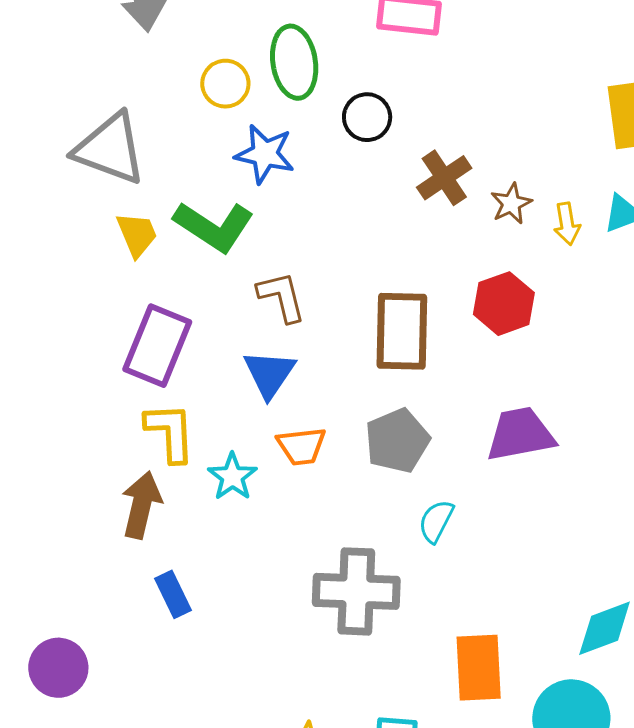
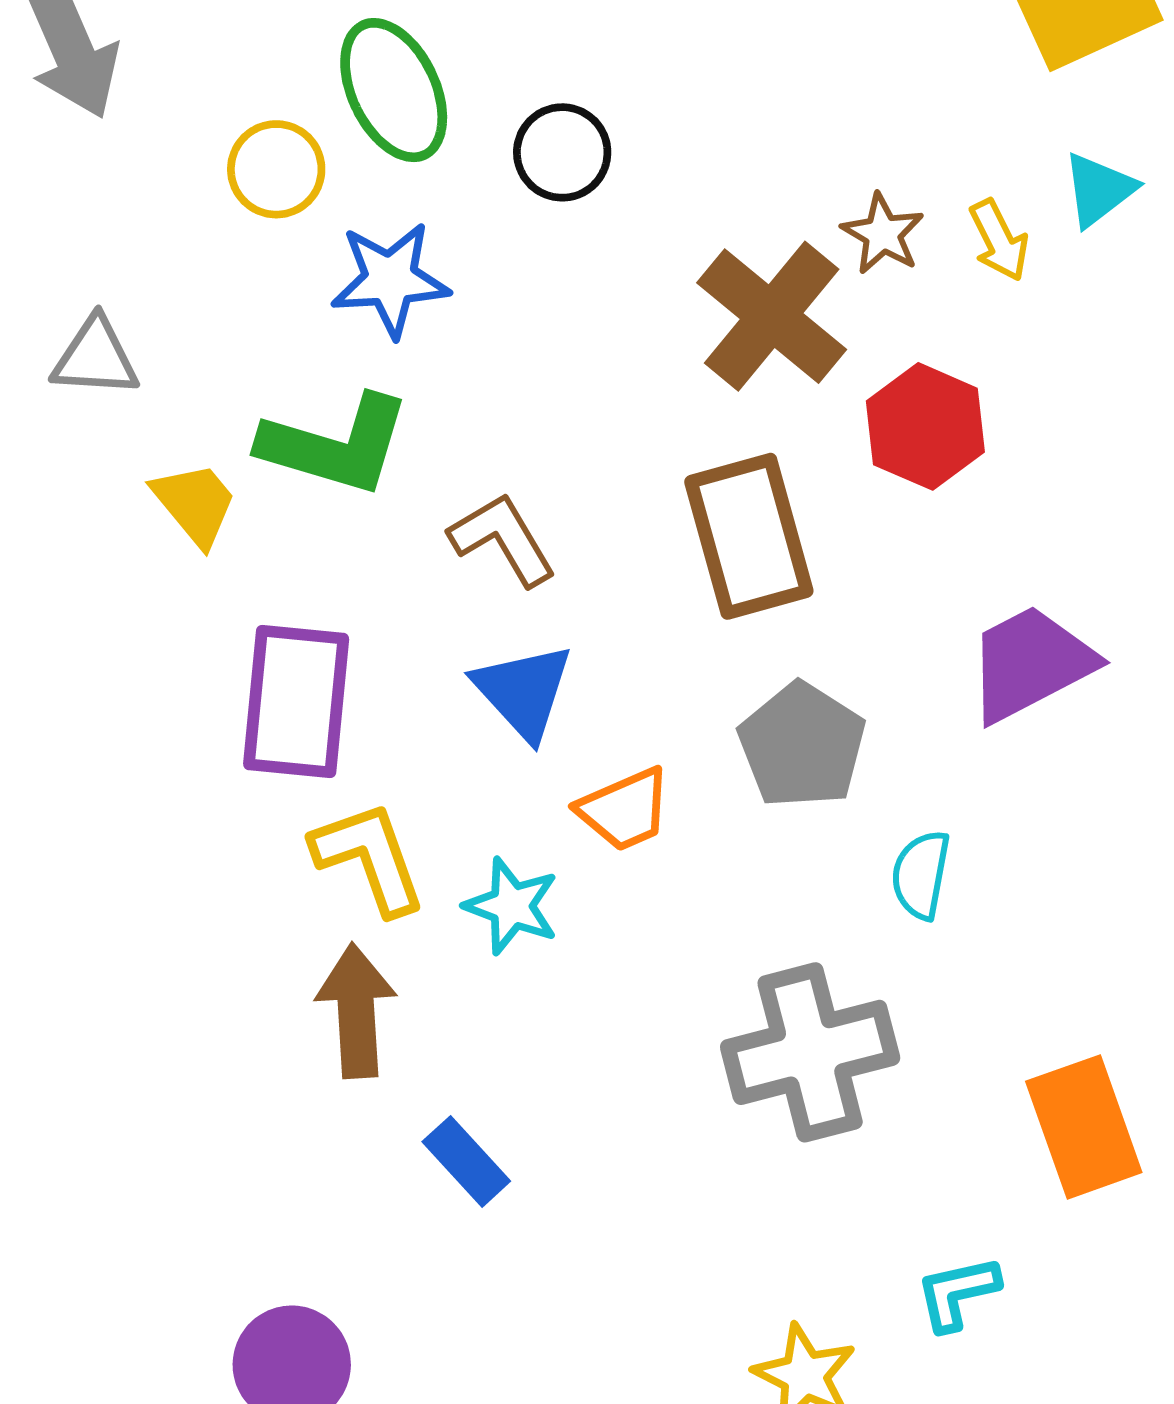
gray triangle: (110, 149) -> (95, 357), size x0.6
brown cross: (444, 178) -> (772, 316), moved, size x1.4

